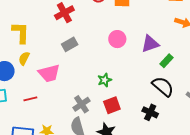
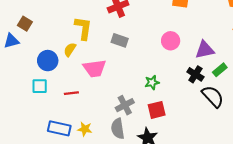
yellow L-shape: (21, 33) -> (83, 28), moved
gray rectangle: (70, 44) -> (120, 40), turned 42
black cross: (150, 112) -> (195, 74), moved

